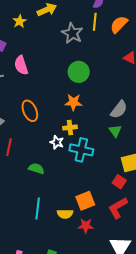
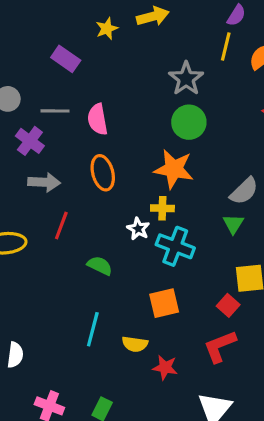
gray star: (72, 33) -> (186, 79), moved
pink semicircle: (21, 65) -> (98, 119), moved
orange star: (73, 102) -> (174, 169), size x1.4
orange square: (85, 201) -> (164, 303), moved

